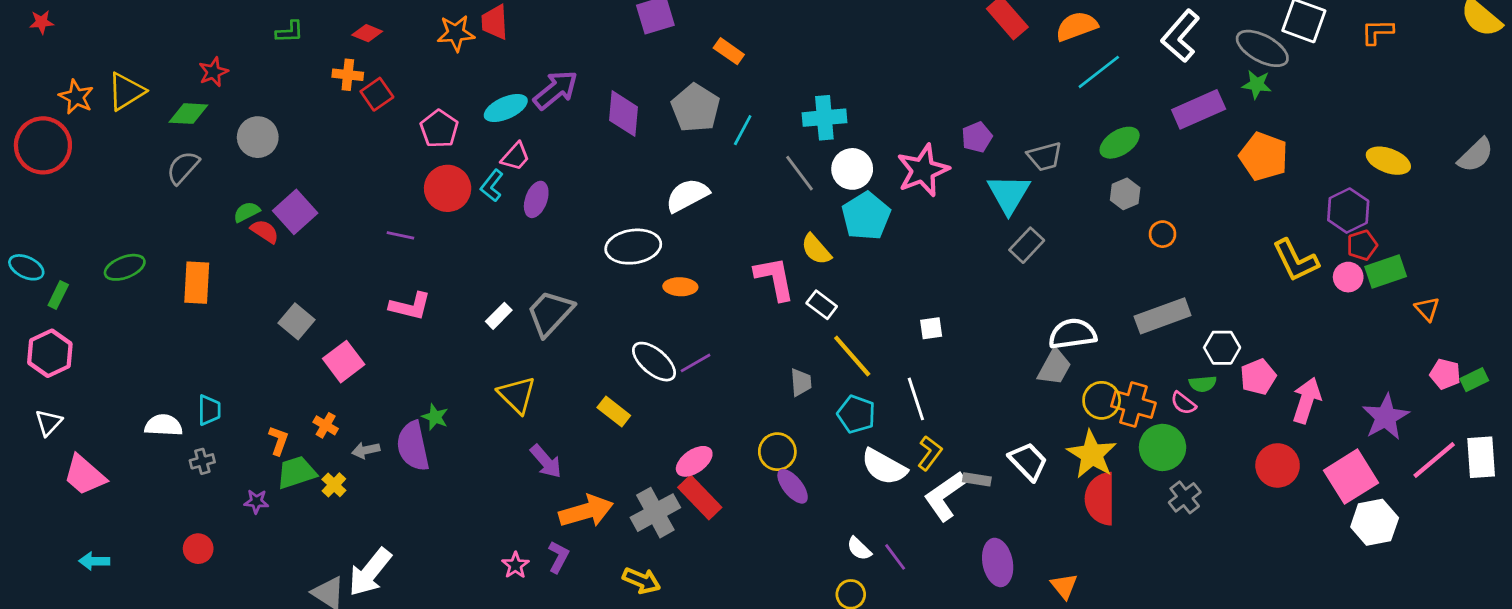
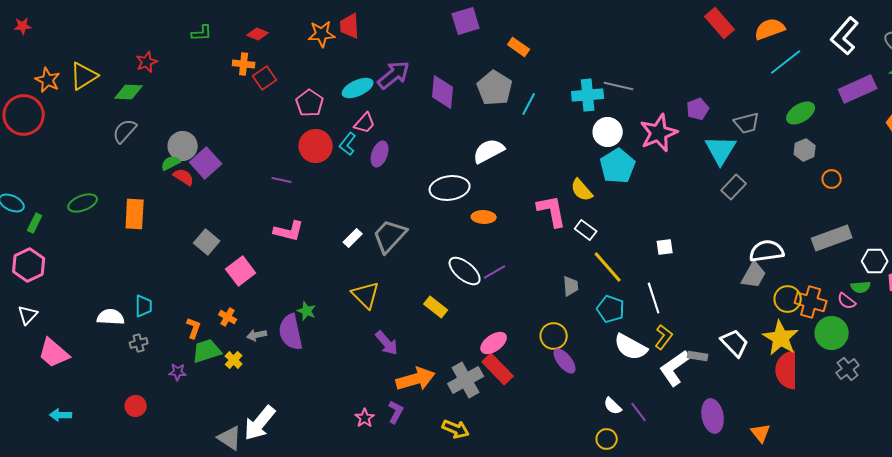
gray circle: (258, 137) -> (183, 146), moved
gray line: (799, 173) -> (619, 86), moved, turned -40

